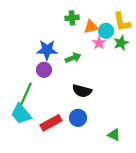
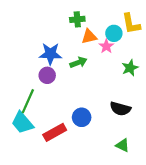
orange triangle: (91, 27) -> (89, 37), moved
green star: (121, 43) -> (130, 68), moved
black semicircle: (82, 91) -> (120, 109), moved
blue circle: (78, 118) -> (82, 117), moved

